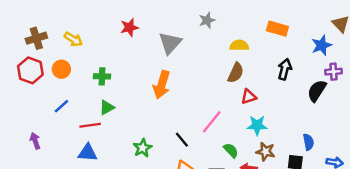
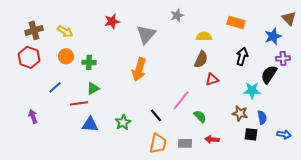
orange circle: (61, 69) -> (66, 56), moved
cyan star: (257, 125) -> (252, 90), moved
green semicircle: (231, 150) -> (200, 116), moved
brown star: (265, 152) -> (240, 113), moved
blue triangle: (88, 153) -> (90, 124), moved

